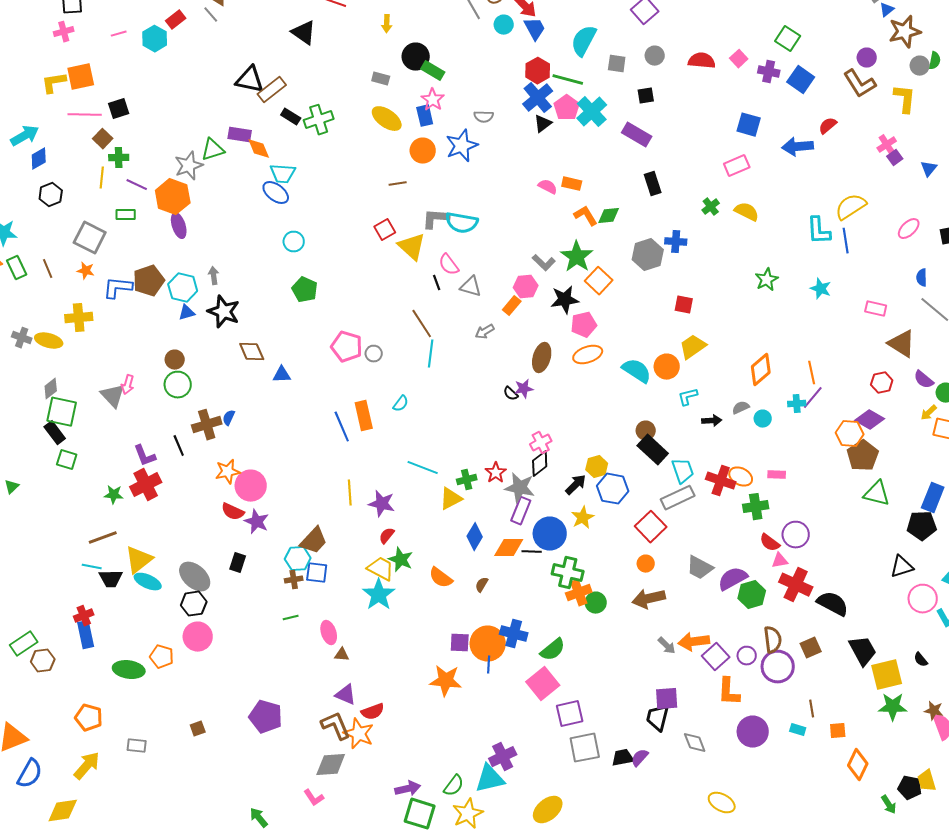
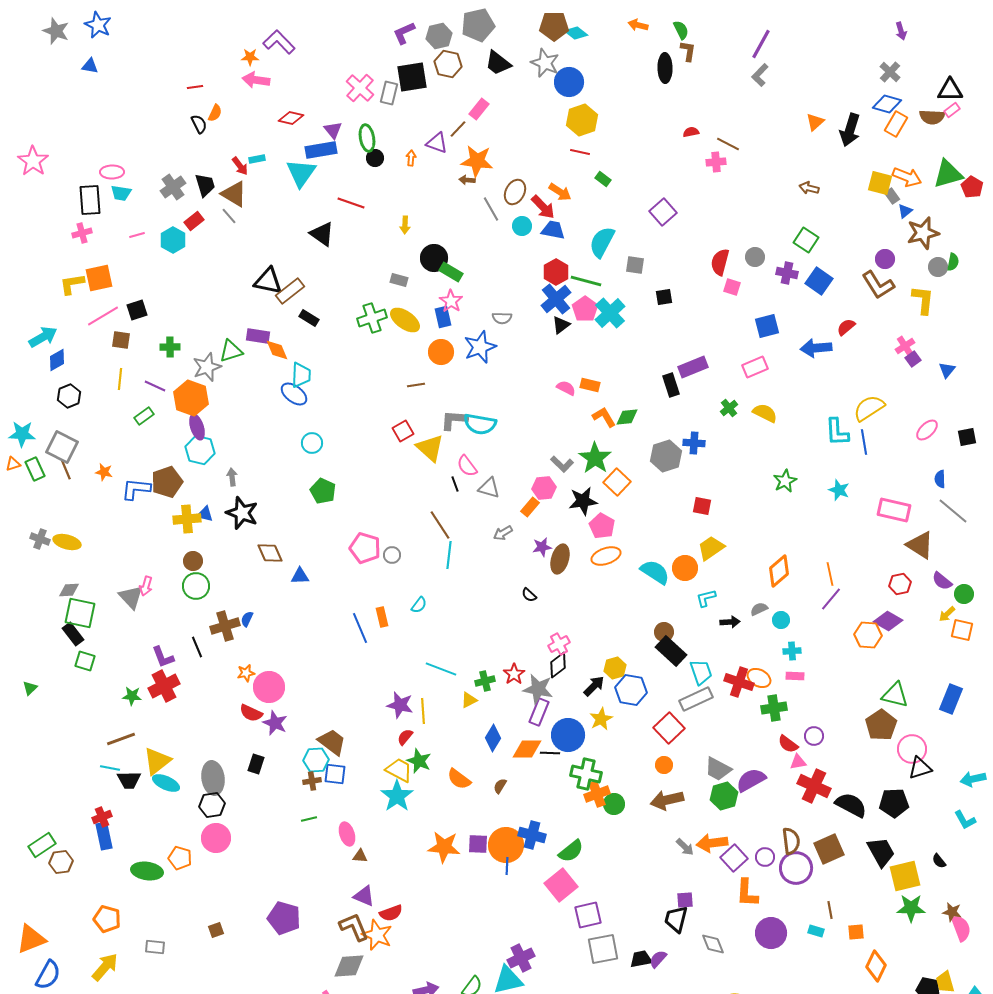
blue trapezoid: (535, 29) -> (553, 230), turned -50
gray circle: (655, 56) -> (755, 257), moved
pink square: (739, 59) -> (732, 287), moved, turned -30
red semicircle: (702, 61) -> (720, 262), turned -80
pink line: (85, 115) -> (103, 316), turned -32
green cross: (319, 120) -> (372, 318), moved
blue square: (749, 125) -> (767, 326), turned -30
purple rectangle: (637, 135) -> (693, 367), moved, turned -52
brown square: (103, 139) -> (121, 340), turned -36
green cross: (119, 158) -> (170, 347), moved
cyan trapezoid: (283, 174) -> (301, 375), turned -92
green rectangle: (126, 215) -> (144, 416), turned -36
gray square: (90, 238) -> (62, 447), moved
cyan hexagon: (183, 288) -> (200, 450), moved
pink rectangle: (876, 309) -> (894, 510), size x1.5
blue triangle: (187, 313) -> (205, 514), turned 30
yellow cross: (79, 318) -> (187, 519), moved
pink pentagon: (584, 325) -> (602, 526), turned -30
gray diamond: (51, 389) -> (69, 590), turned 35
purple star: (524, 389) -> (542, 547), moved
cyan cross: (797, 404) -> (792, 651), moved
orange rectangle: (364, 416) -> (382, 617), size x0.7
brown pentagon: (863, 456) -> (881, 725), moved
orange star: (228, 472) -> (246, 673), size x0.7
yellow line: (350, 493) -> (423, 711), moved
yellow triangle: (451, 499) -> (469, 700), size x0.7
black pentagon: (922, 526) -> (894, 803), moved
purple circle: (796, 535) -> (814, 736), size x0.7
brown trapezoid: (314, 541) -> (332, 742), turned -96
gray ellipse: (195, 577) -> (213, 778), turned 40
green hexagon: (752, 595) -> (724, 796), moved
pink circle: (923, 599) -> (912, 749), moved
brown square: (811, 648) -> (829, 849), size x1.4
orange star: (446, 681) -> (444, 847), moved
purple square: (667, 699) -> (685, 900), size x0.7

